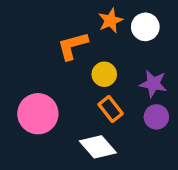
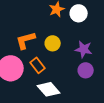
orange L-shape: (73, 46) -> (26, 40), moved
orange rectangle: (111, 109) -> (38, 65), moved

